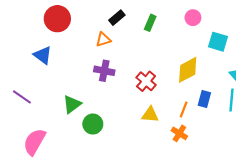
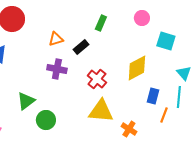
black rectangle: (117, 18) -> (81, 47), moved
orange line: (184, 109) -> (164, 115), moved
yellow triangle: (150, 115) -> (101, 111), size x1.5

